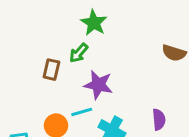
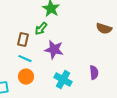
cyan line: (82, 112) -> (25, 59), moved, turned 40

